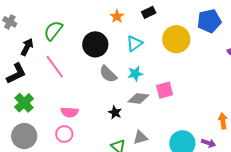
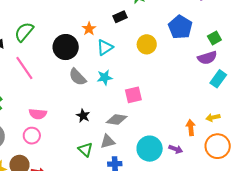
orange star: (117, 16) -> (89, 29), moved
blue pentagon: (209, 21) -> (180, 27), turned -30
yellow circle: (176, 39) -> (147, 44), size x0.7
gray diamond: (138, 98) -> (117, 120), moved

